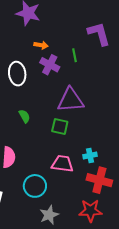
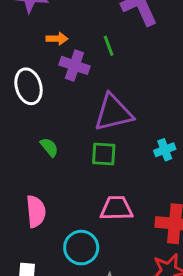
cyan cross: (90, 155) -> (165, 150), moved

